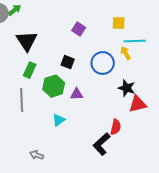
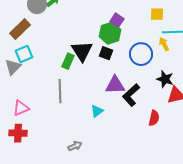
black triangle: (27, 41) -> (82, 51), moved
green hexagon: (54, 86) -> (110, 33), moved
purple triangle: (77, 94) -> (115, 85), size x1.5
black L-shape: (102, 144) -> (131, 95), moved
gray arrow: (37, 155) -> (75, 146), turned 136

